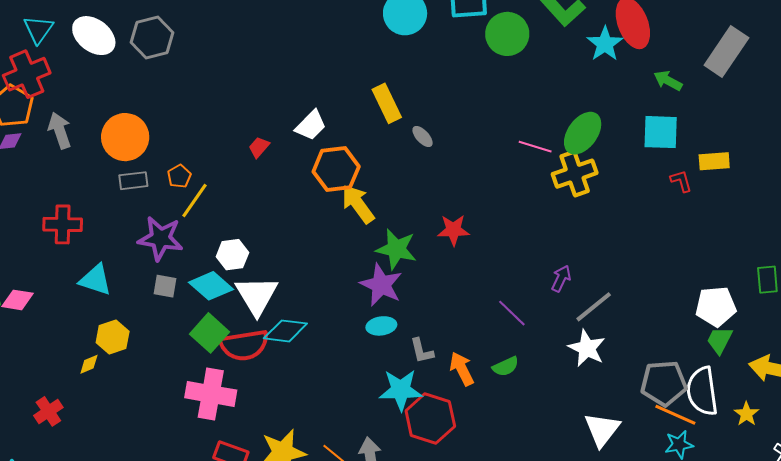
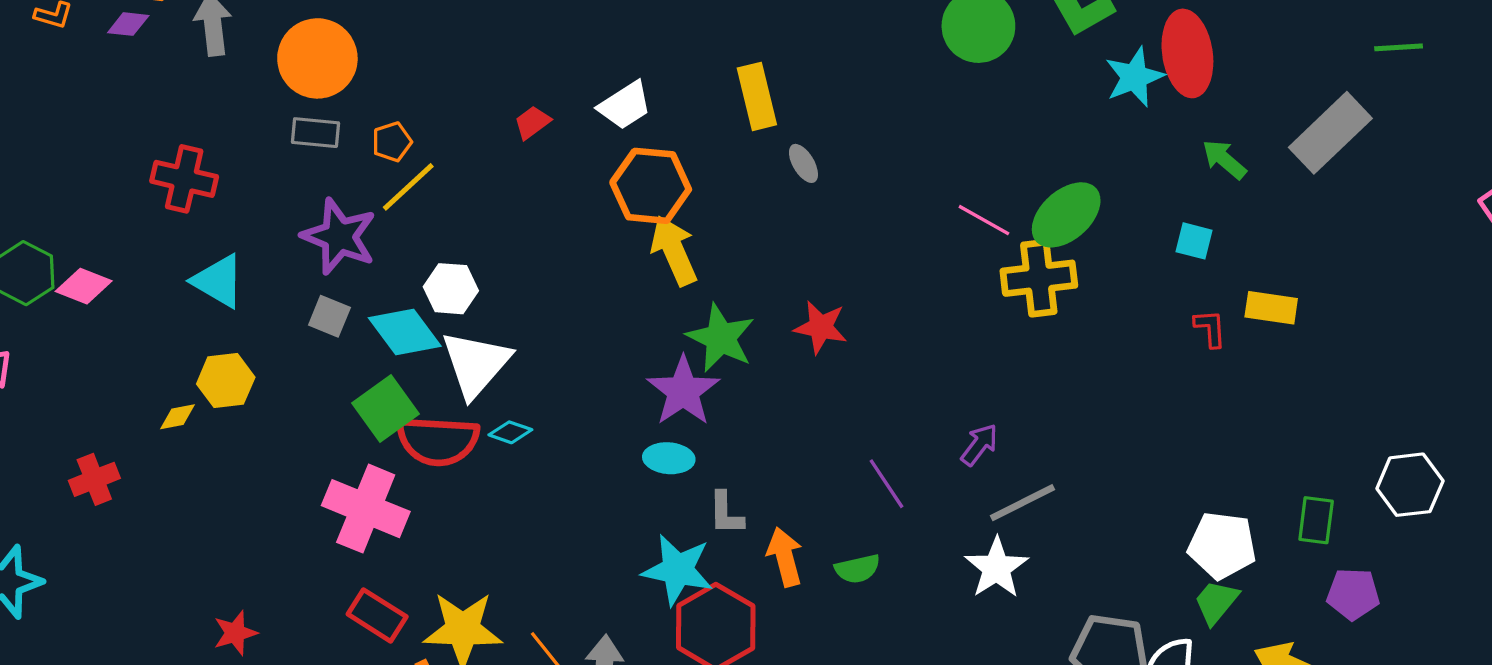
cyan square: (661, 132) -> (1194, 241), size x0.6
cyan diamond: (285, 331) -> (510, 432), size x0.6

